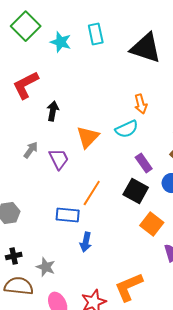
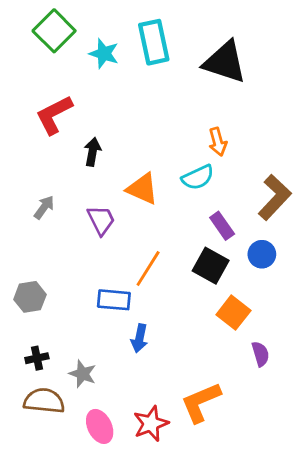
cyan rectangle: (96, 34) -> (154, 42), size x1.4
orange triangle: (88, 137) -> (142, 189), turned -50
gray arrow: (31, 150) -> (44, 207), moved

